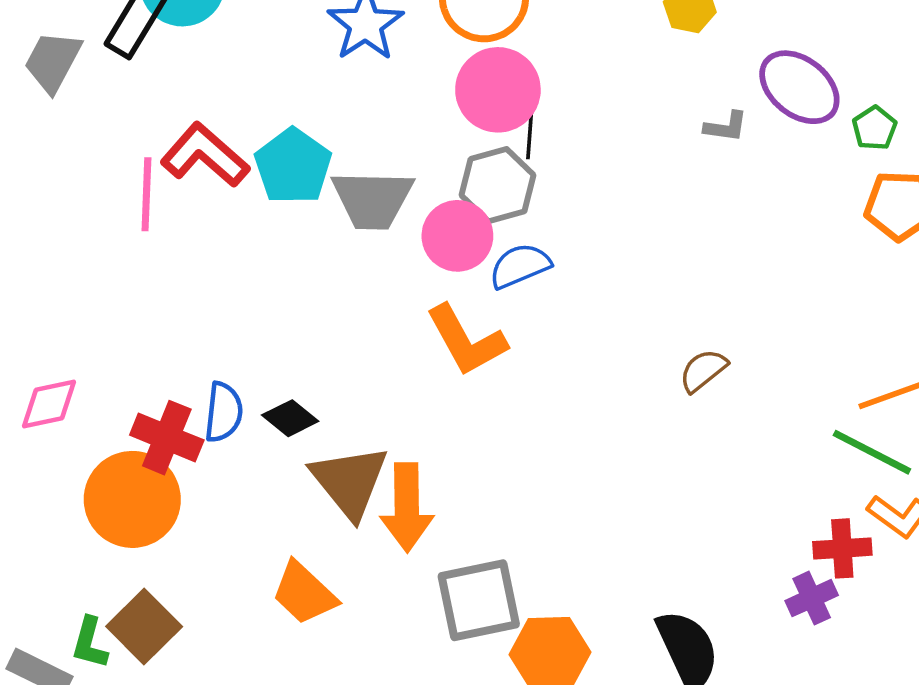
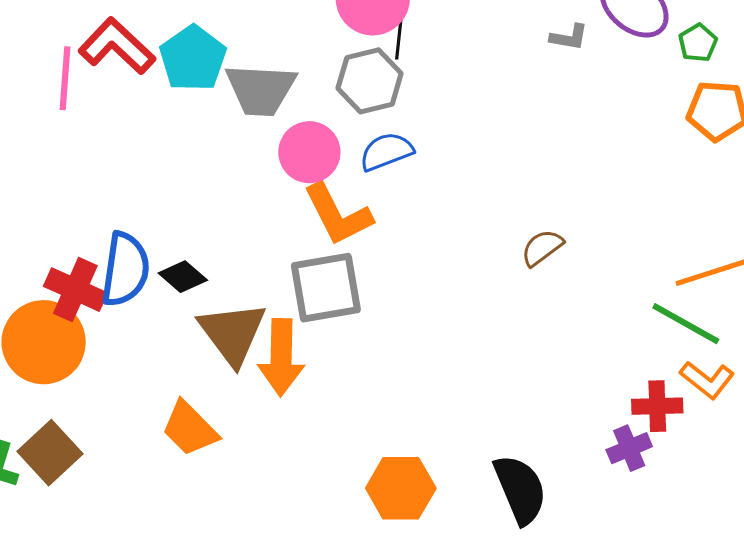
pink circle: (457, 236) -> (309, 152), moved
blue semicircle: (224, 412) -> (125, 269), size x1.4
gray square: (479, 600) -> (326, 288), moved

